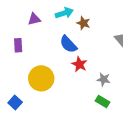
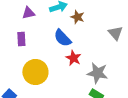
purple rectangle: (18, 45) -> (21, 39), moved
gray star: (104, 79) -> (97, 73), size x1.5

